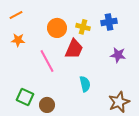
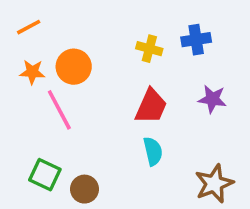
orange circle: (57, 28) -> (74, 67), moved
red trapezoid: (74, 49) -> (151, 106), moved
pink line: (47, 61) -> (59, 110), moved

